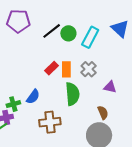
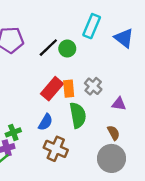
cyan rectangle: (90, 37) -> (92, 26), moved
red rectangle: (51, 68) -> (52, 89), size x1.5
blue semicircle: (33, 97) -> (46, 122), moved
brown cross: (50, 122) -> (56, 149), turned 35

